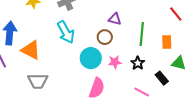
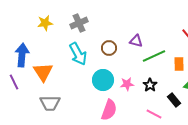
purple triangle: (115, 19) -> (136, 41), moved
green line: (142, 34) -> (154, 56), turned 60
brown circle: (105, 37) -> (109, 48), moved
orange triangle: (31, 50) -> (43, 72), turned 30

